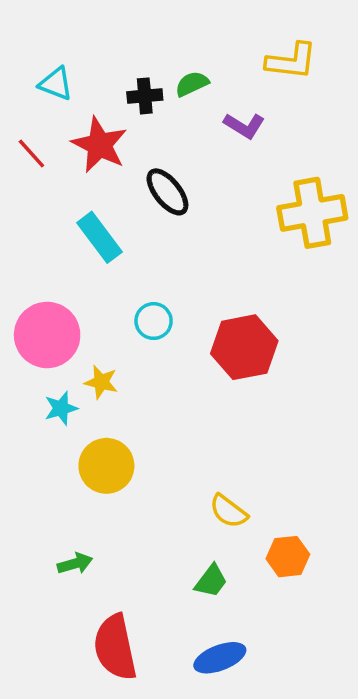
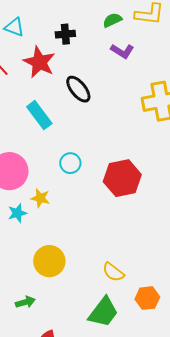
green semicircle: (192, 84) -> (112, 20), moved
yellow circle: (106, 466) -> (49, 261), moved
green trapezoid: (211, 581) -> (103, 312), size x1.6

